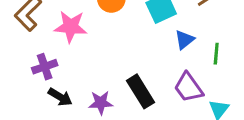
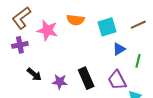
purple cross: (45, 67) -> (20, 45), moved

